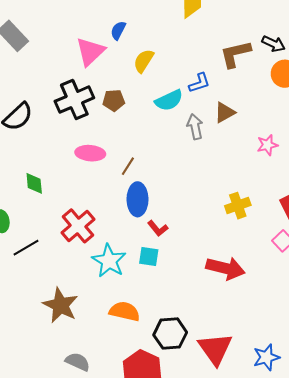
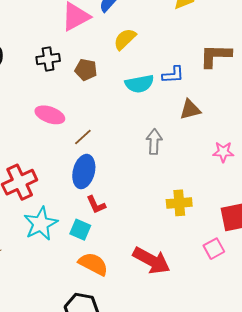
black cross: (74, 100) -> (48, 59), size x0.6
gray arrow: (195, 127) -> (154, 142), moved
orange semicircle: (125, 311) -> (93, 264), moved

